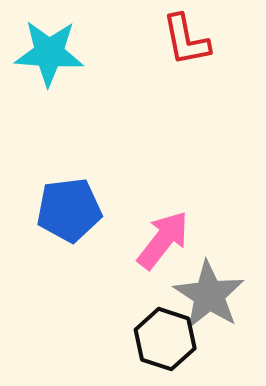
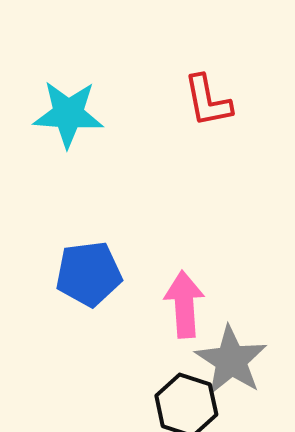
pink arrow: (163, 240) -> (184, 304), turned -42

